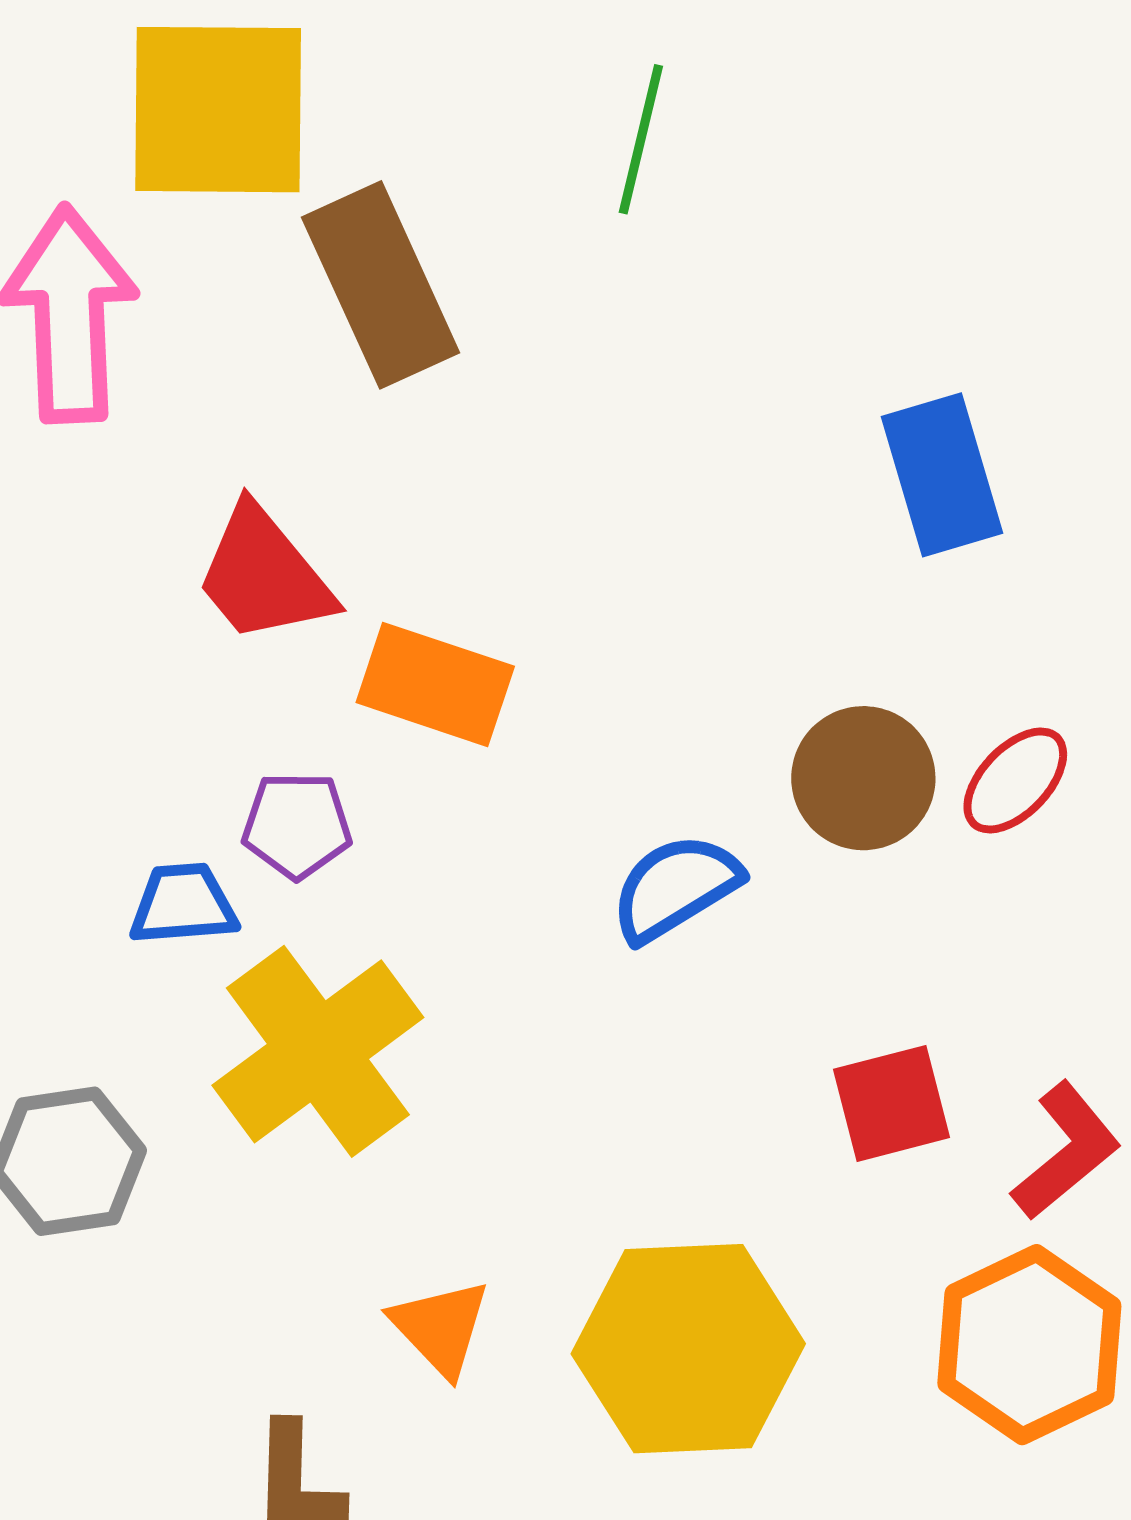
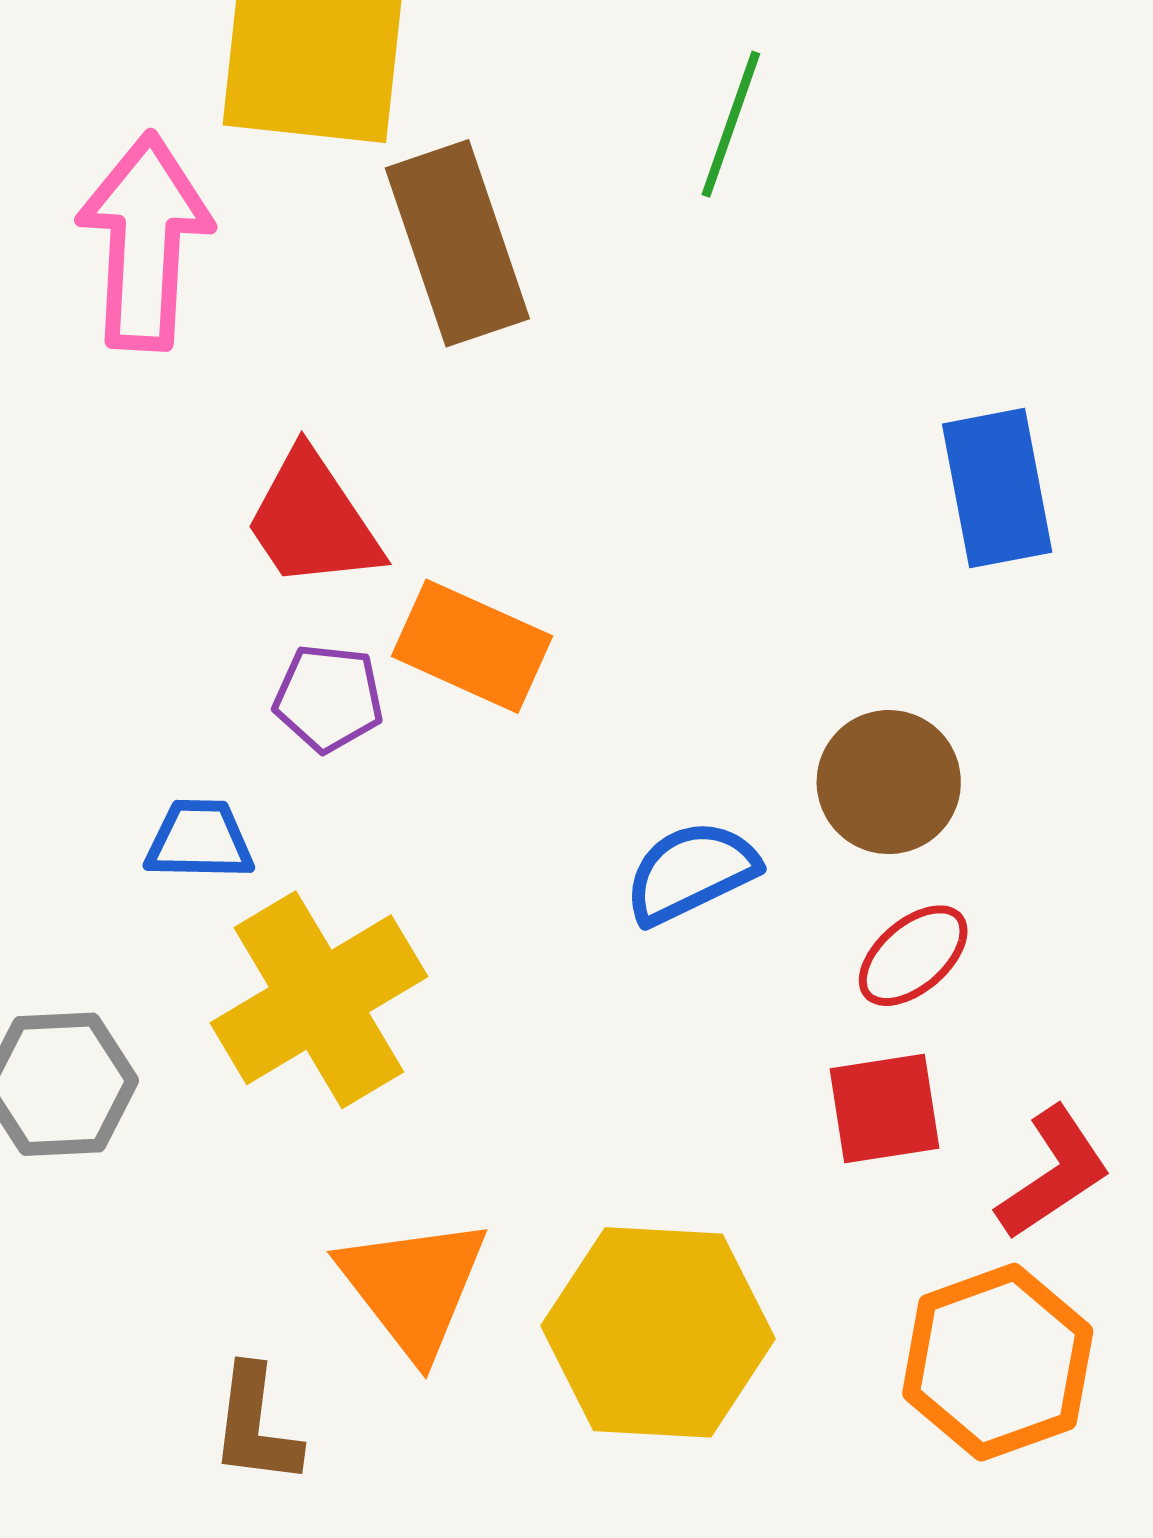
red ellipse: (1015, 780) -> (913, 956), moved
purple pentagon: (297, 825) -> (329, 698), moved
orange triangle: (441, 1328) -> (413, 1287), size x1.5

